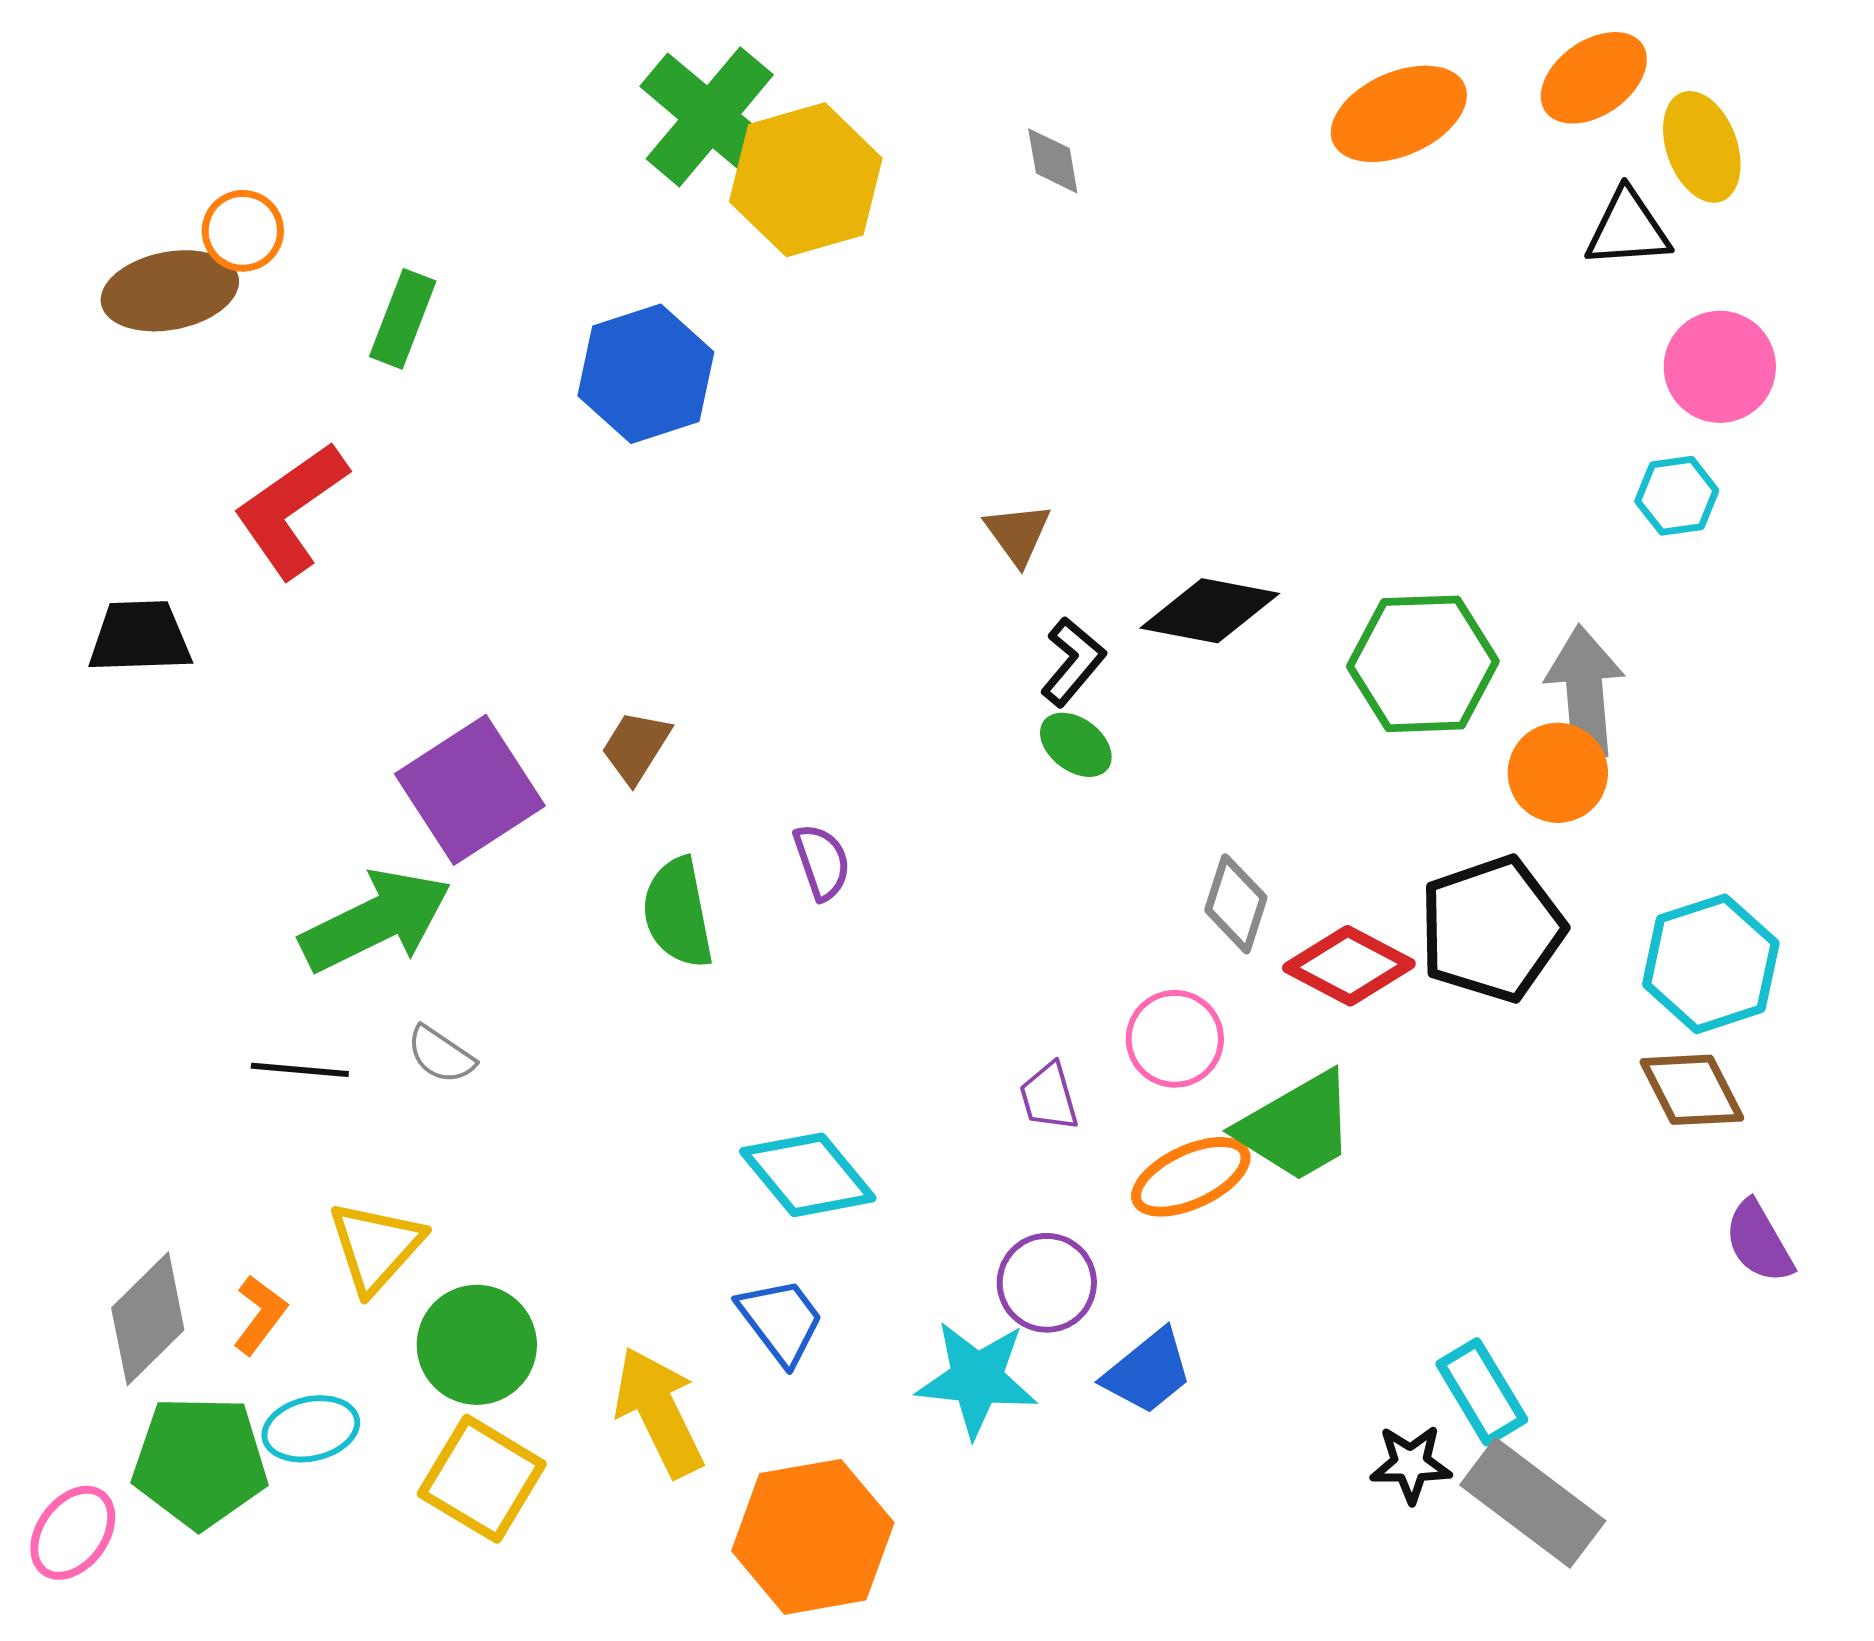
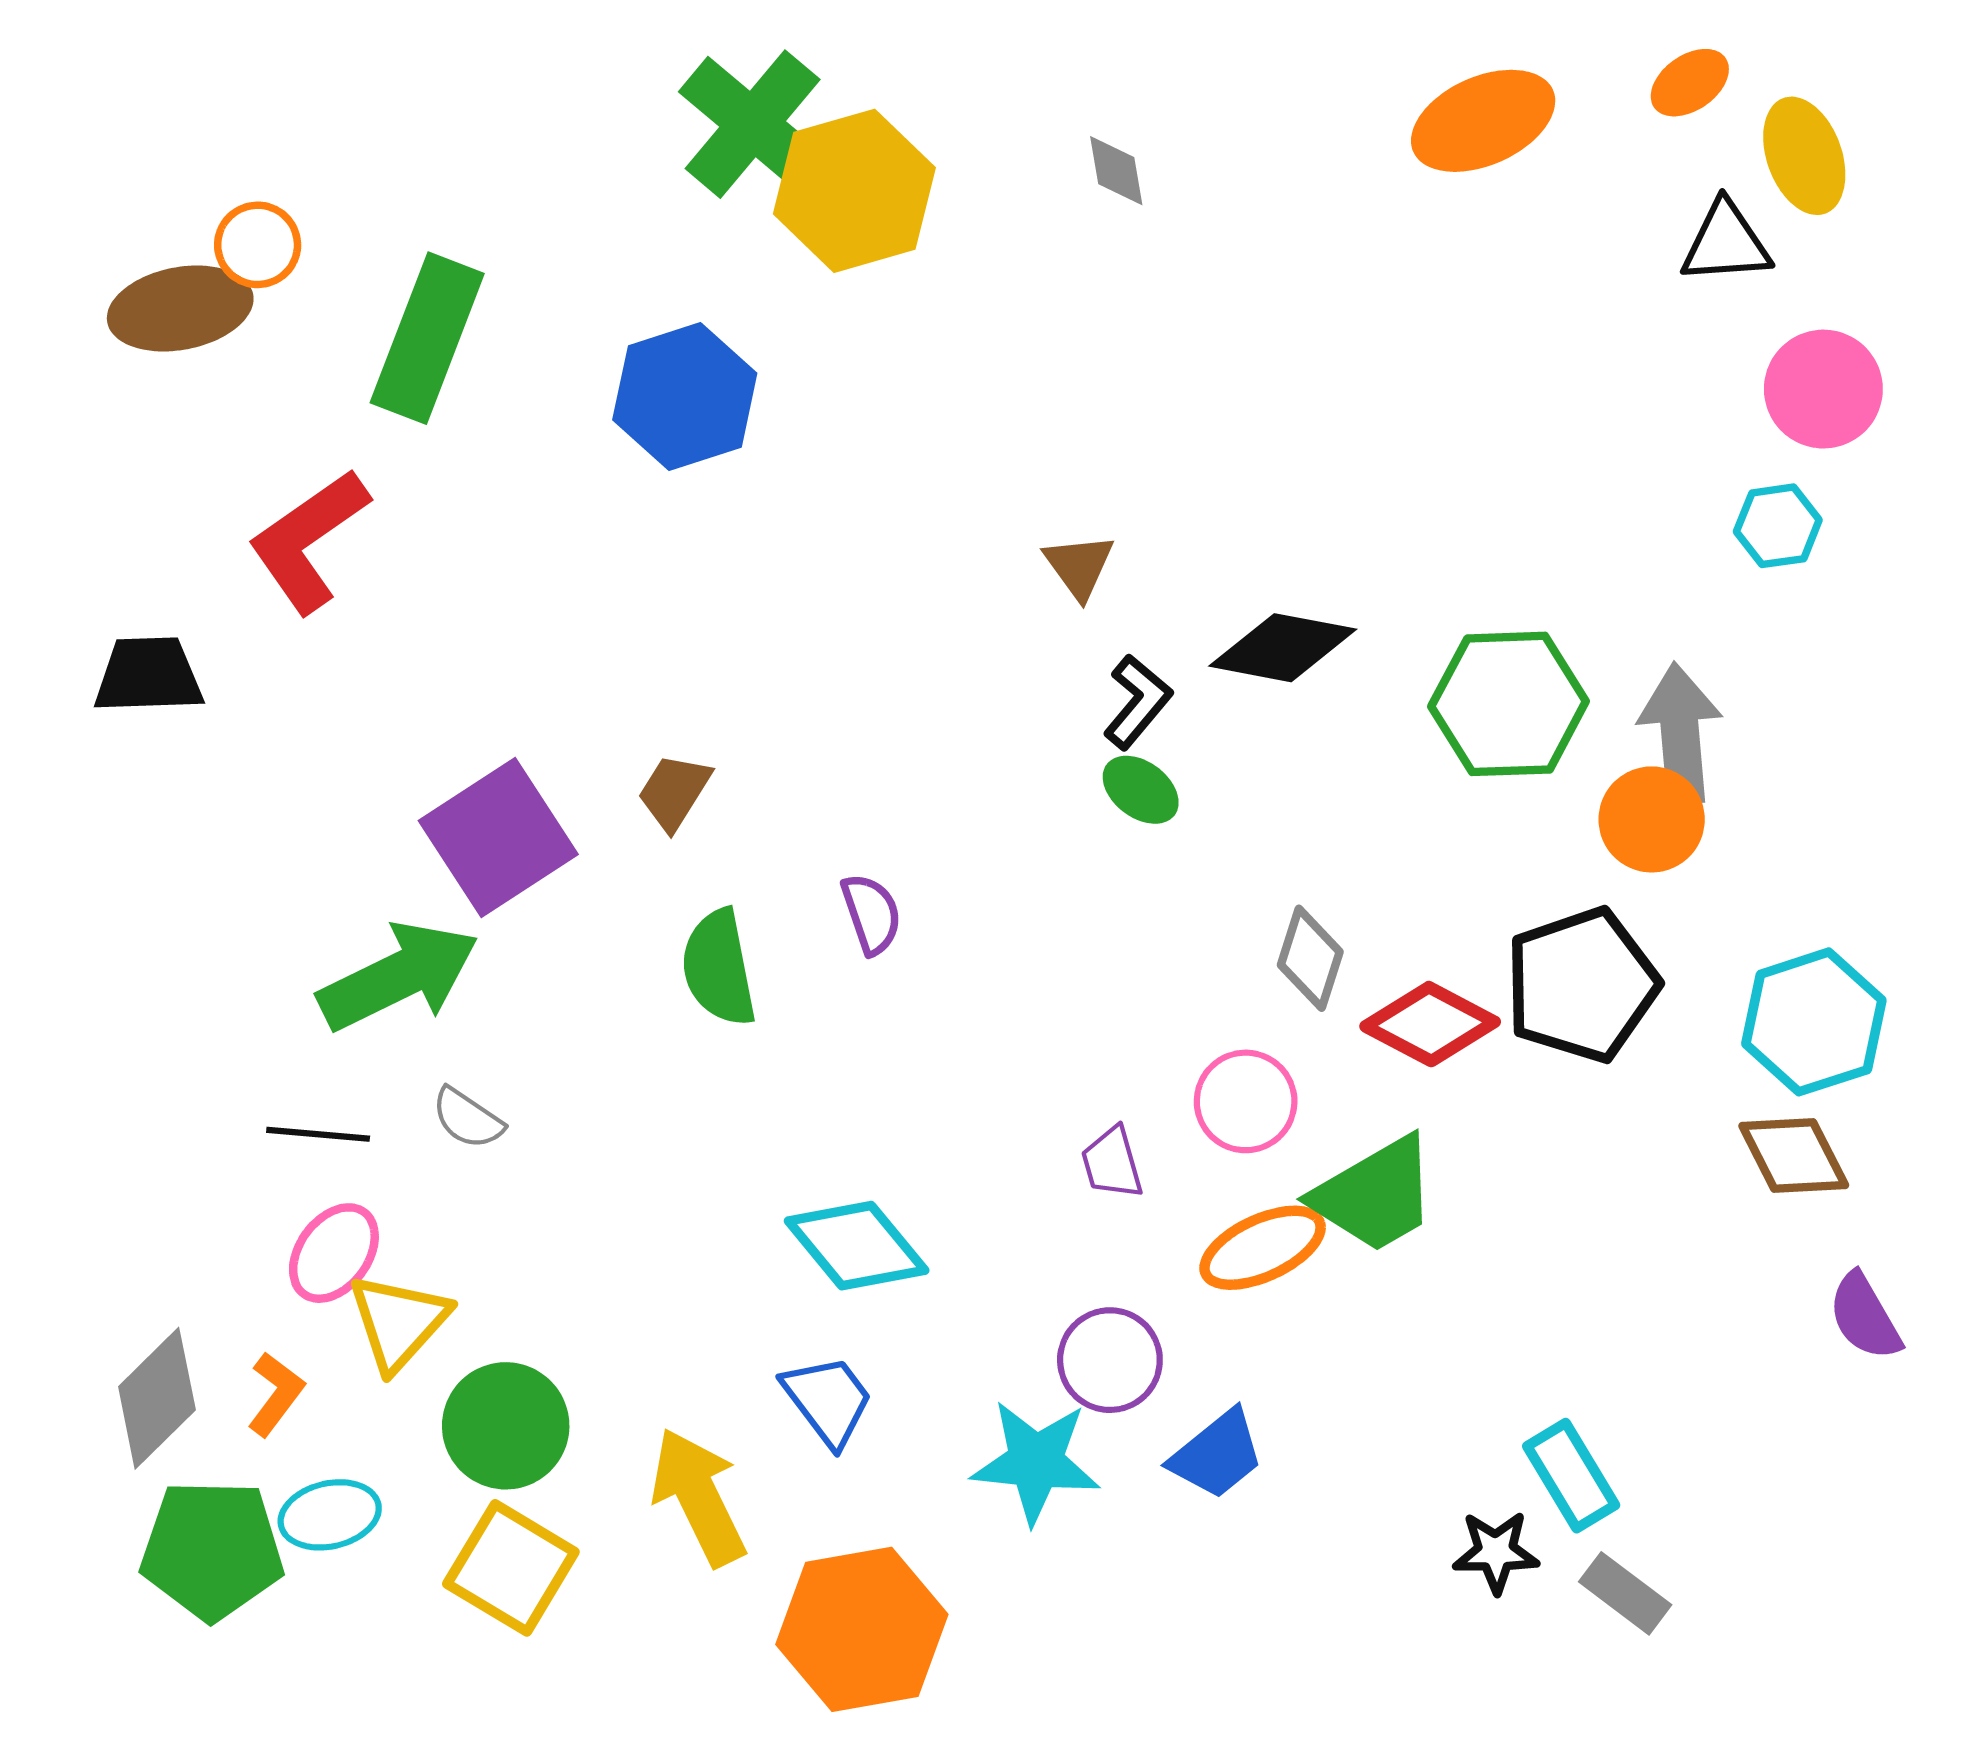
orange ellipse: (1594, 78) -> (1690, 83), size x0.7
green rectangle: (403, 319) -> (427, 338), size x1.6
gray rectangle: (1533, 1503) -> (1625, 1593), size x0.6
pink ellipse: (73, 1533) -> (334, 1253), moved

